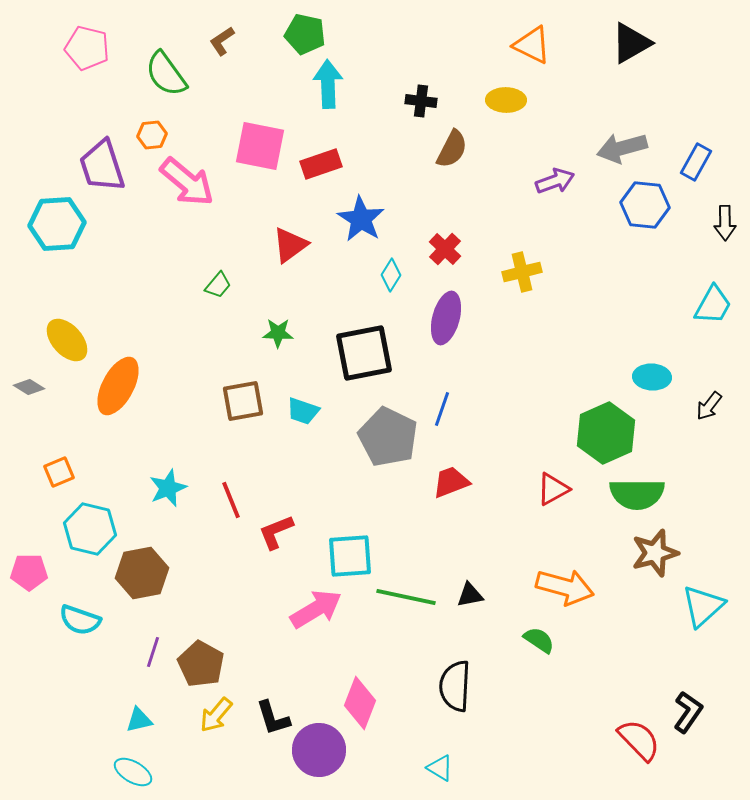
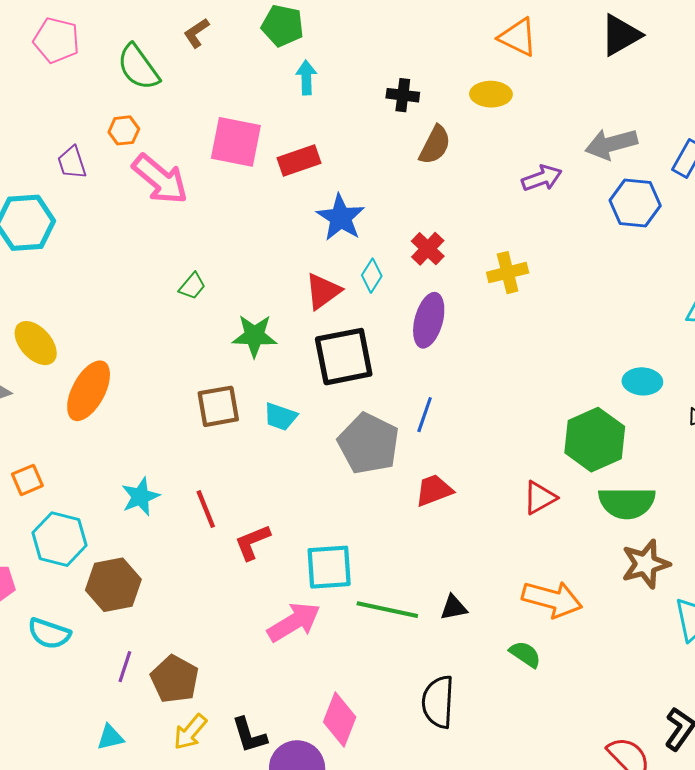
cyan arrow: (328, 84) -> (306, 78), size x0.7
purple trapezoid: (102, 166) -> (72, 163), size x0.6
red triangle: (290, 245) -> (323, 291), moved
green star: (278, 333) -> (254, 336), size x1.4

